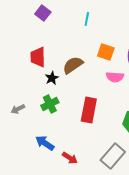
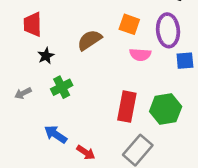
red trapezoid: (38, 57) -> (33, 24), moved
black star: (52, 78) -> (46, 56), moved
red rectangle: (89, 110) -> (127, 107), moved

